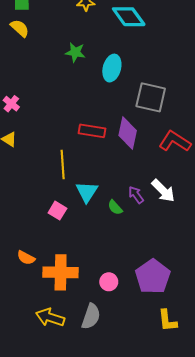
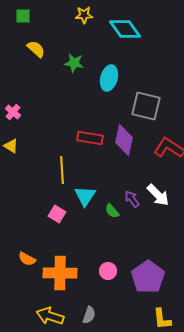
yellow semicircle: (20, 28) -> (36, 49), moved
pink circle: (109, 282) -> (108, 271), moved
gray semicircle: (91, 316) -> (89, 315), size x0.7

